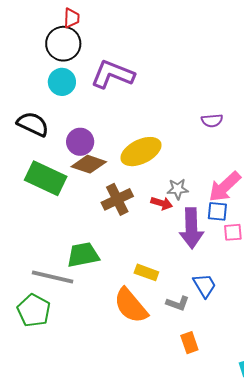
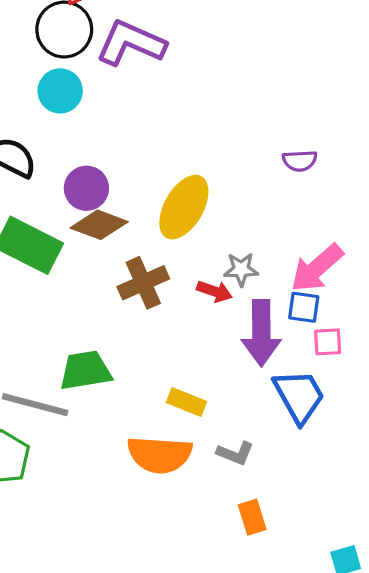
purple L-shape: (113, 74) -> (131, 43), moved
yellow ellipse: (141, 152) -> (184, 207), turned -36
blue trapezoid: (204, 285) -> (299, 396), moved, size x1.4
orange semicircle: (131, 306) -> (160, 455), turned -48

